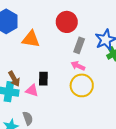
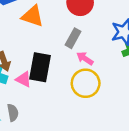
gray rectangle: (79, 45) -> (73, 38), moved
black rectangle: (43, 79) -> (40, 67), size x1.6

